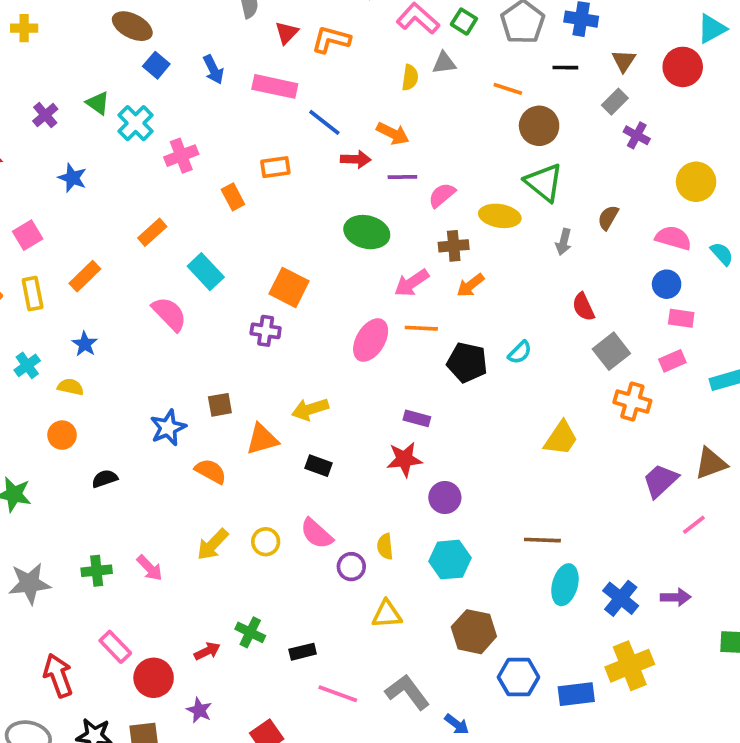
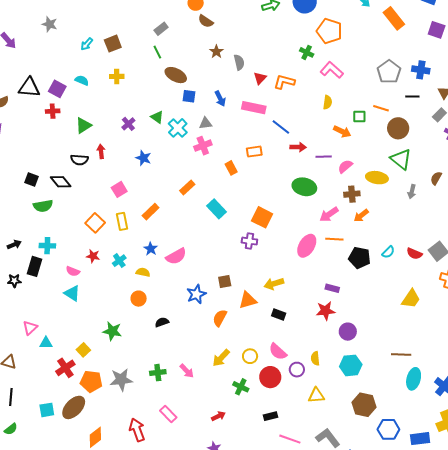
green square: (464, 22) -> (359, 117), moved, turned -32
gray triangle: (444, 63) -> (206, 123), moved
blue square: (156, 65) -> (189, 96), turned -32
orange arrow: (393, 133) -> (342, 132), moved
red semicircle: (583, 307) -> (414, 254), moved, turned -42
pink semicircle: (169, 314) -> (176, 256), moved, turned 105
orange semicircle: (211, 471) -> (220, 318), turned -90
green cross: (250, 632) -> (241, 387), moved
red circle: (154, 678) -> (270, 377), moved

